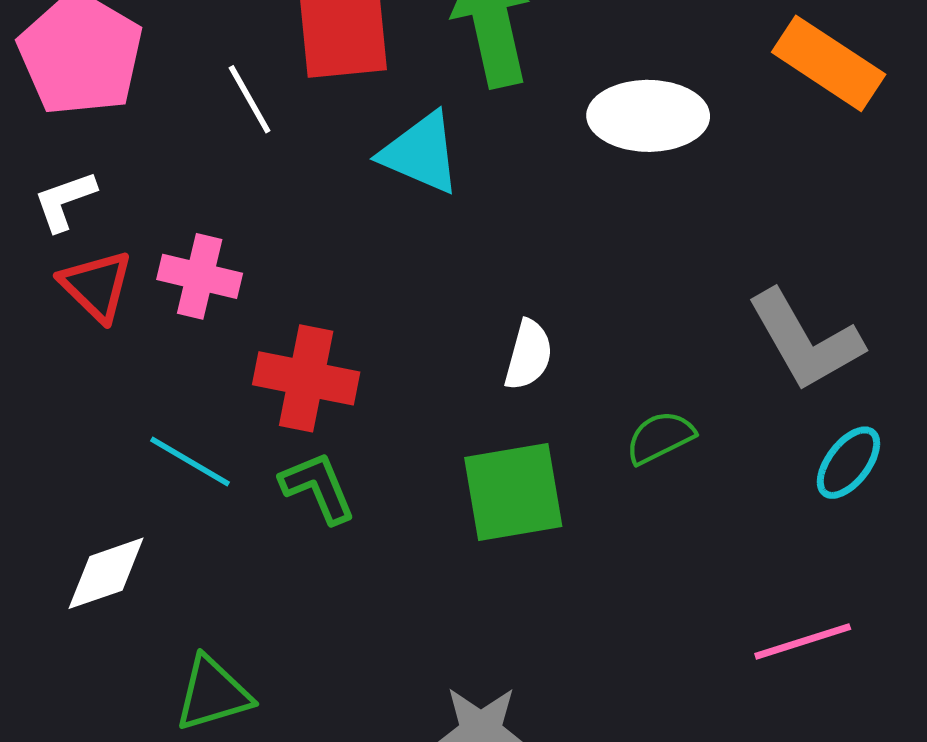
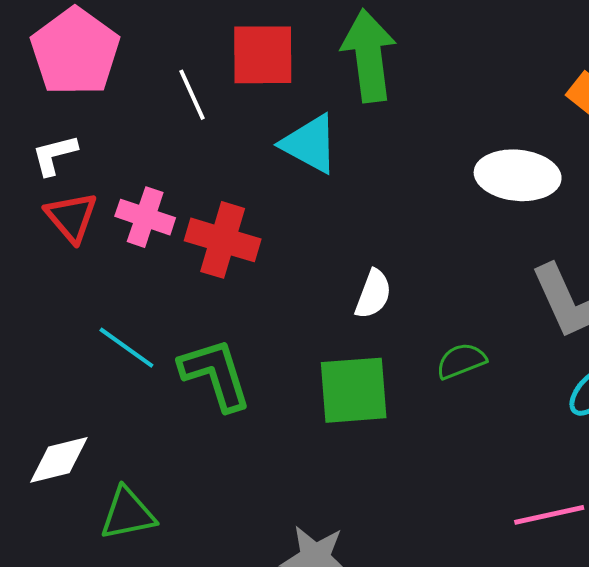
white ellipse: (648, 116) -> (518, 175), moved
red cross: (306, 378) -> (223, 240), moved
green L-shape: (318, 487) -> (215, 374), size x1.4
white diamond: (106, 573) -> (59, 460), moved

